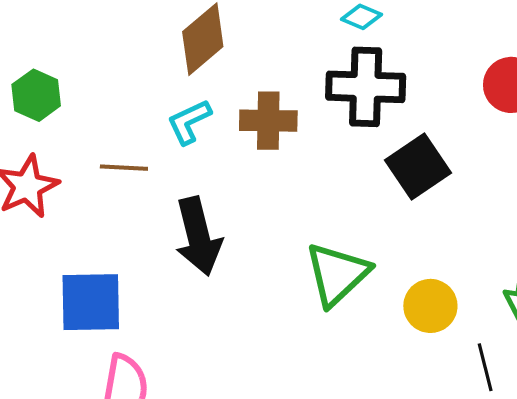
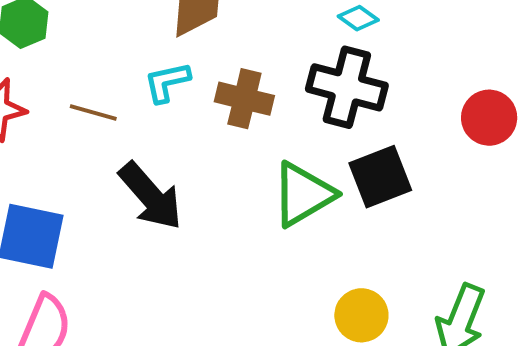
black arrow: (198, 236) -> (151, 196), turned -40
green triangle: (337, 274) -> (303, 194), moved

